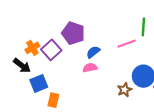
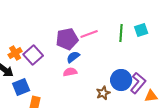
purple pentagon: (73, 33) -> (67, 39), moved, turned -30
pink line: (127, 44) -> (89, 34), moved

